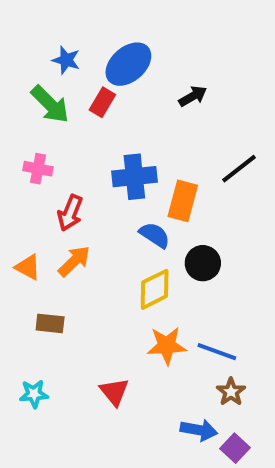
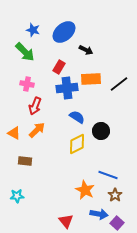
black arrow: (193, 96) -> (86, 50), moved, turned 56
red rectangle: (102, 102) -> (59, 67), moved
pink cross: (38, 169) -> (27, 84), moved
orange rectangle: (183, 201) -> (91, 79), moved, turned 72
orange star: (167, 346) -> (85, 190), moved, turned 30
red triangle: (114, 392) -> (66, 221), moved

